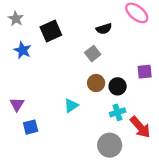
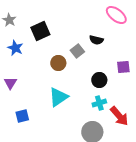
black semicircle: (104, 29) -> (96, 40), moved, turned 32
brown circle: (96, 83) -> (58, 63), moved
purple triangle: (17, 104) -> (10, 83), moved
cyan triangle: (71, 106) -> (58, 97), size x1.5

